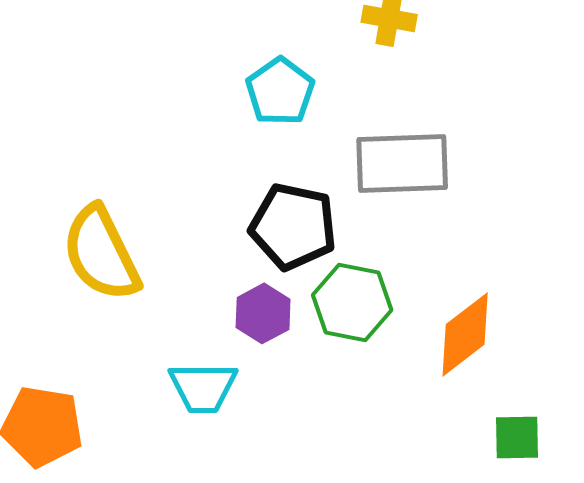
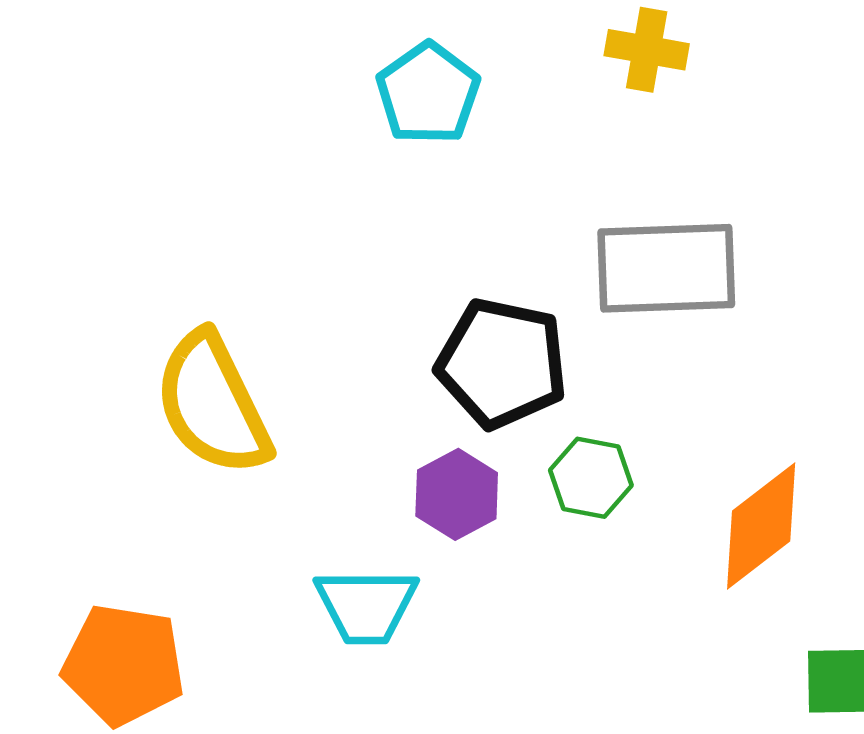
cyan pentagon: (280, 91) -> (428, 93), moved
green hexagon: (352, 302) -> (591, 478), size x0.7

